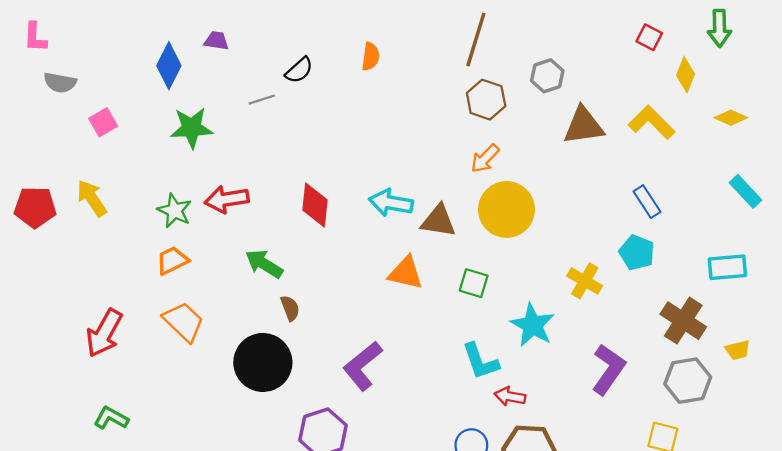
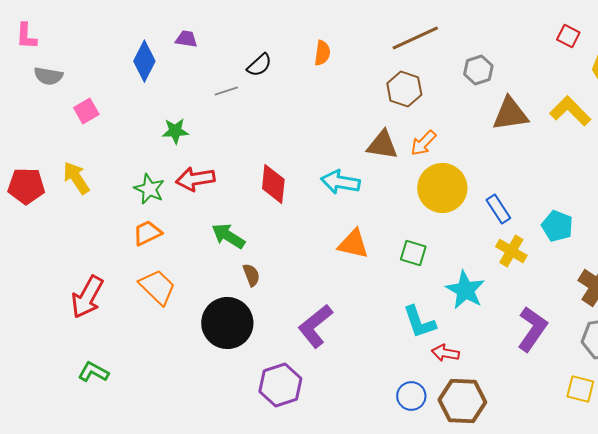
brown line: (476, 40) -> (415, 38), turned 48
brown hexagon: (486, 100) -> (404, 89), moved
green star: (191, 128) -> (175, 131), moved, size x0.7
blue rectangle: (647, 202) -> (498, 209), moved
brown triangle: (439, 221) -> (382, 145), moved

